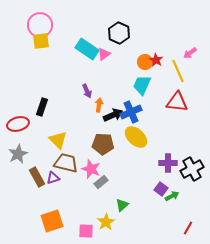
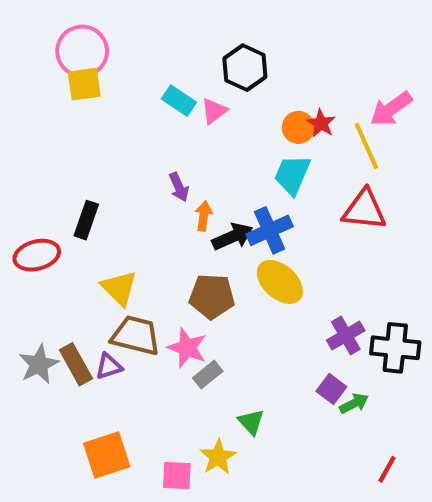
cyan rectangle: (87, 49) -> (179, 101), size x0.7
pink arrow: (190, 53) -> (391, 109), size x1.5
gray star: (18, 154) -> (39, 364), moved
purple cross: (168, 163) -> (346, 335), turned -30
black cross: (192, 169) -> (395, 348), turned 35
green triangle: (122, 205) -> (251, 422), turned -32

